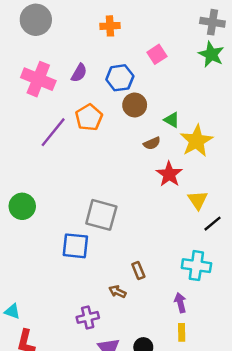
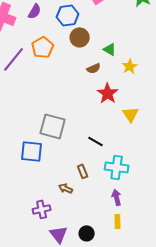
yellow star: (196, 141) -> (130, 66), size x0.6
black line: (212, 224) -> (96, 141), moved, turned 70
cyan cross: (196, 266) -> (117, 167), moved

